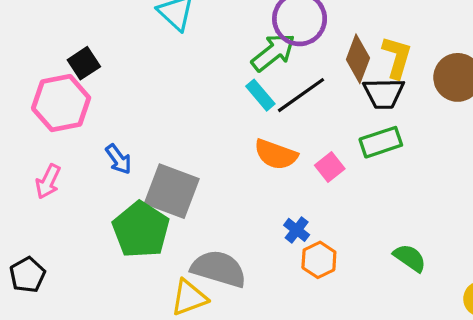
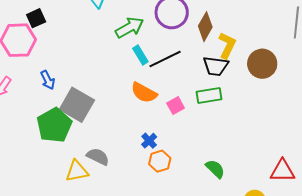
green arrow: (273, 52) -> (130, 27), moved
brown diamond: (358, 59) -> (205, 27), moved
gray semicircle: (219, 269) -> (98, 157), size x0.7

